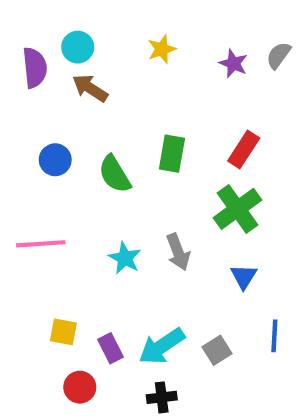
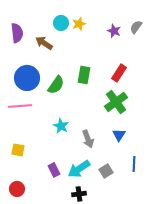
cyan circle: (78, 47) -> (61, 23), moved
blue circle: (55, 160) -> (27, 78), size x1.6
green semicircle: (115, 174) -> (56, 85), turned -114
pink line: (41, 244) -> (20, 106), moved
gray arrow: (178, 252) -> (88, 139), moved
yellow square: (63, 332) -> (18, 150), moved
red circle: (80, 387) -> (17, 189), moved

